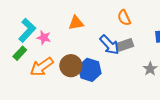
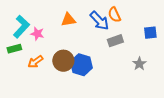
blue arrow: (109, 45) -> (99, 21), moved
green rectangle: (20, 53) -> (14, 49), turned 32
orange arrow: (42, 67) -> (35, 62), size x0.7

